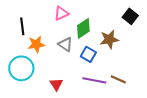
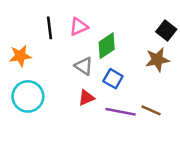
black line: (22, 26) -> (49, 28), moved
brown star: (109, 39) -> (157, 60), moved
orange star: (36, 44) -> (20, 56), moved
red triangle: (56, 84) -> (86, 98), moved, turned 40

